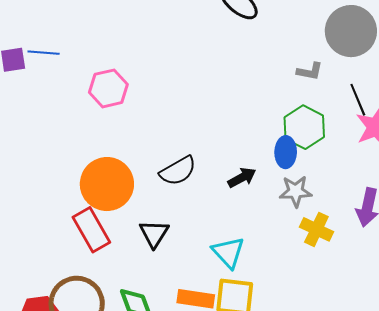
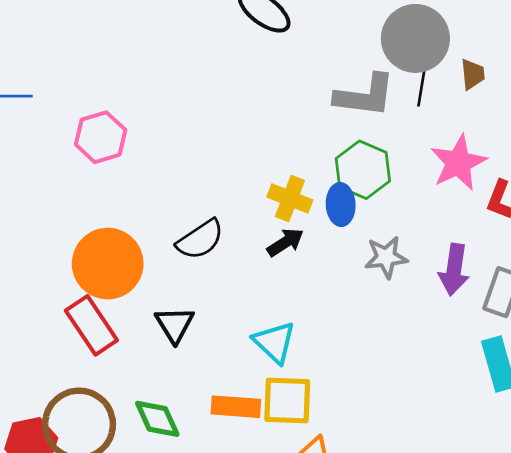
gray L-shape: (310, 71) -> (365, 96), size x1.8
black line: (358, 100) -> (422, 84), moved, turned 36
gray star: (296, 191) -> (386, 257), moved
yellow cross: (316, 229) -> (290, 198), moved

